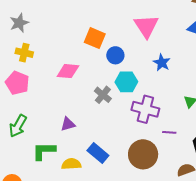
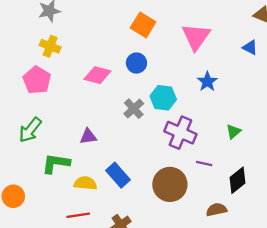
orange square: (95, 38) -> (143, 25), moved
blue circle: (115, 55) -> (136, 63), moved

